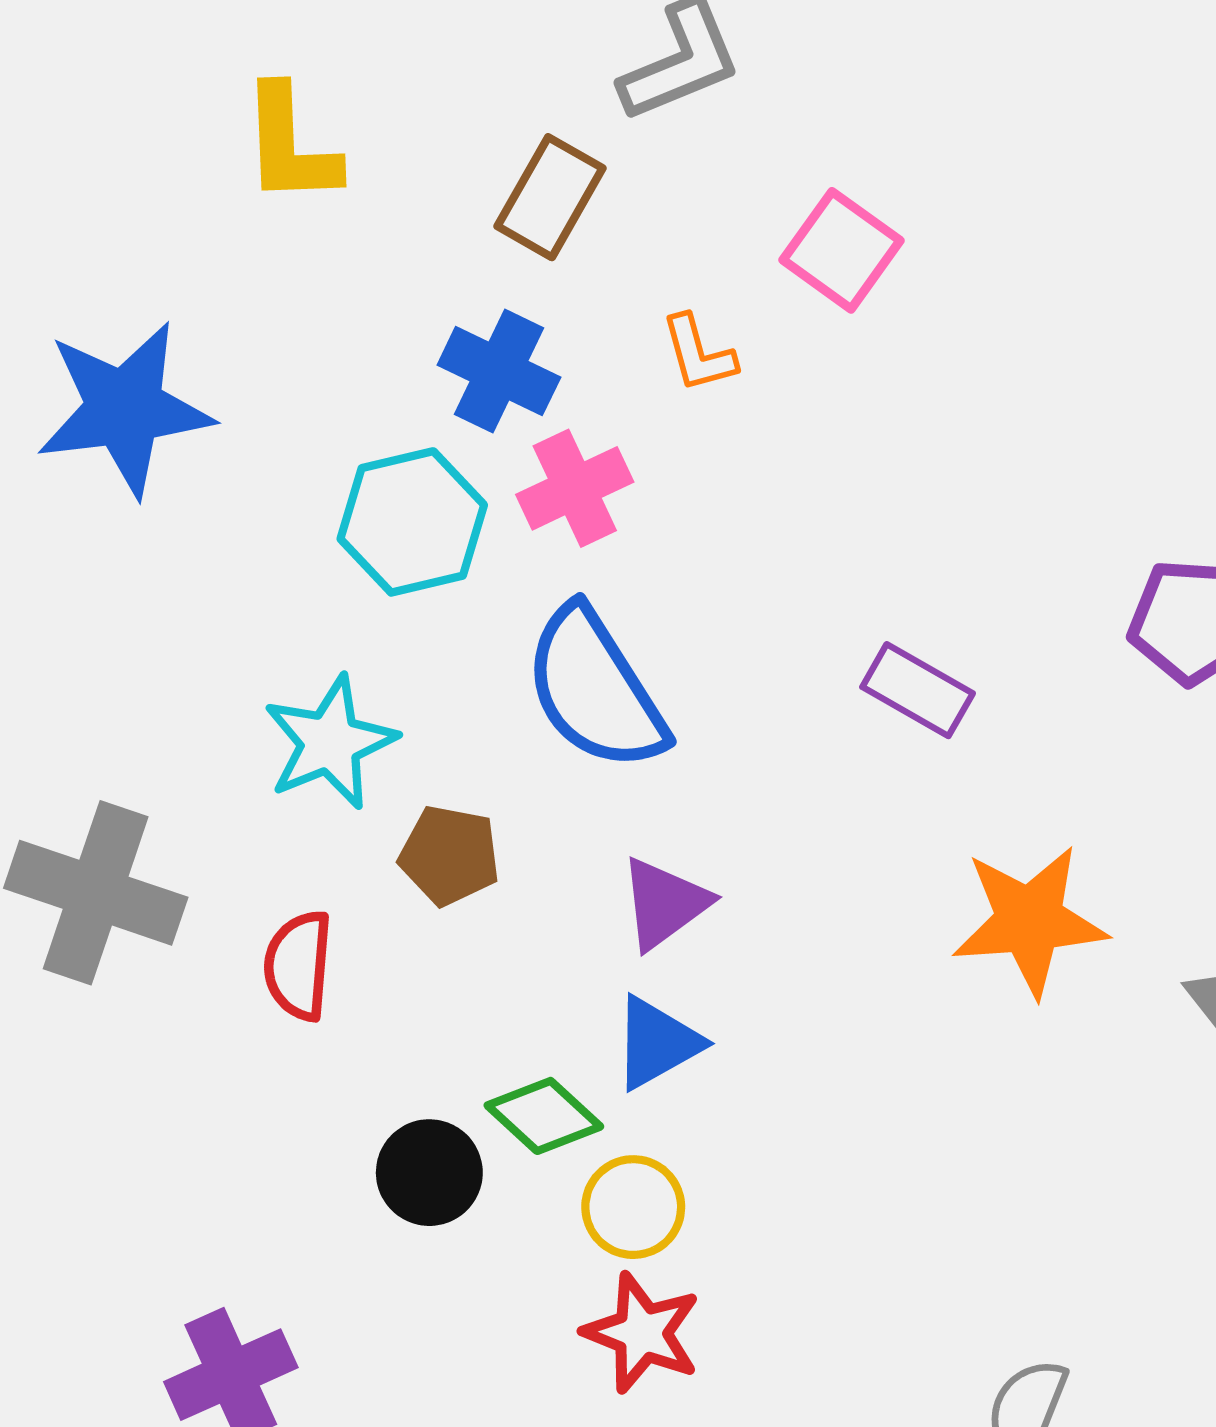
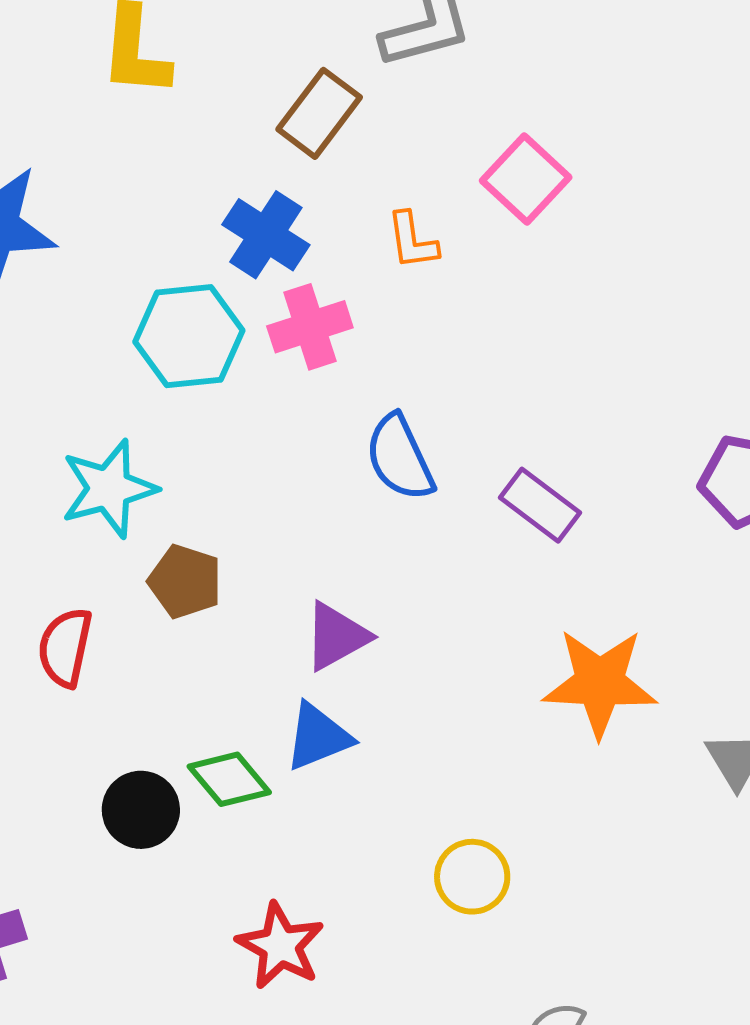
blue semicircle: (595, 689) -> (400, 458), moved, size x0.7
yellow circle: (633, 1207) -> (472, 877), moved

